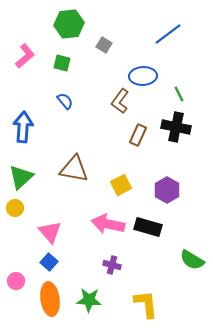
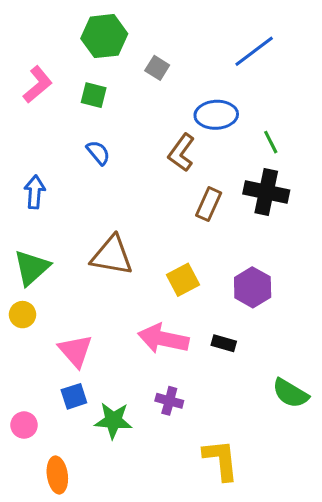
blue arrow: (23, 127) -> (35, 192), size x0.7
black rectangle: (148, 227) -> (224, 343), size x0.6
blue square: (49, 262) -> (74, 396), turned 30
orange ellipse: (50, 299) -> (57, 475), moved, size x0.7
green star: (89, 300) -> (113, 421), moved

